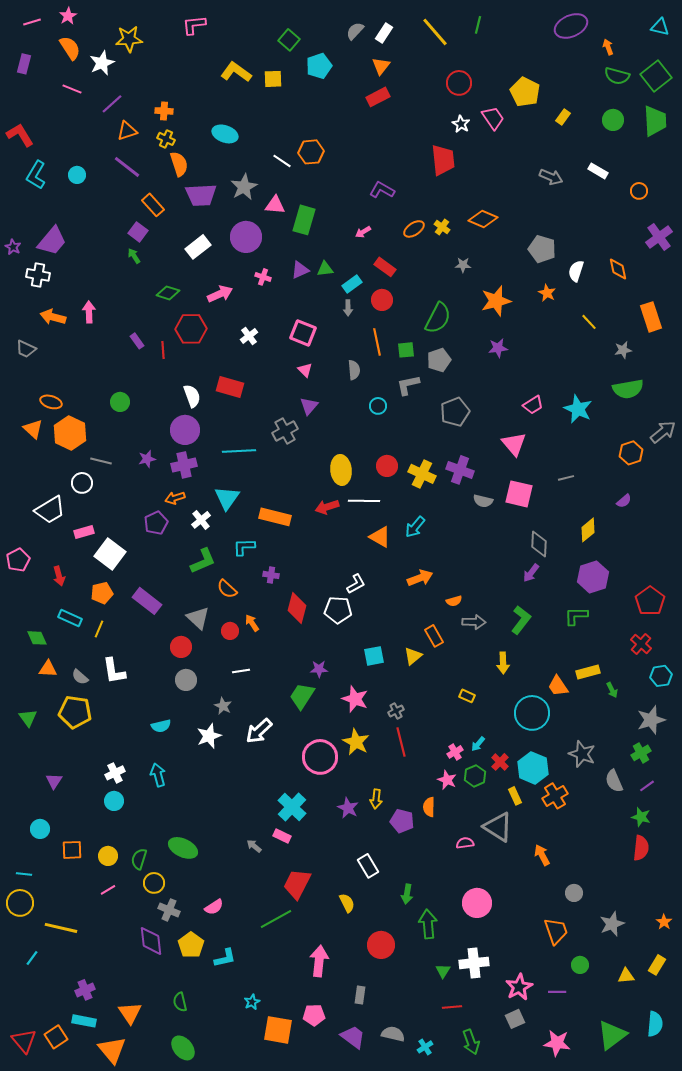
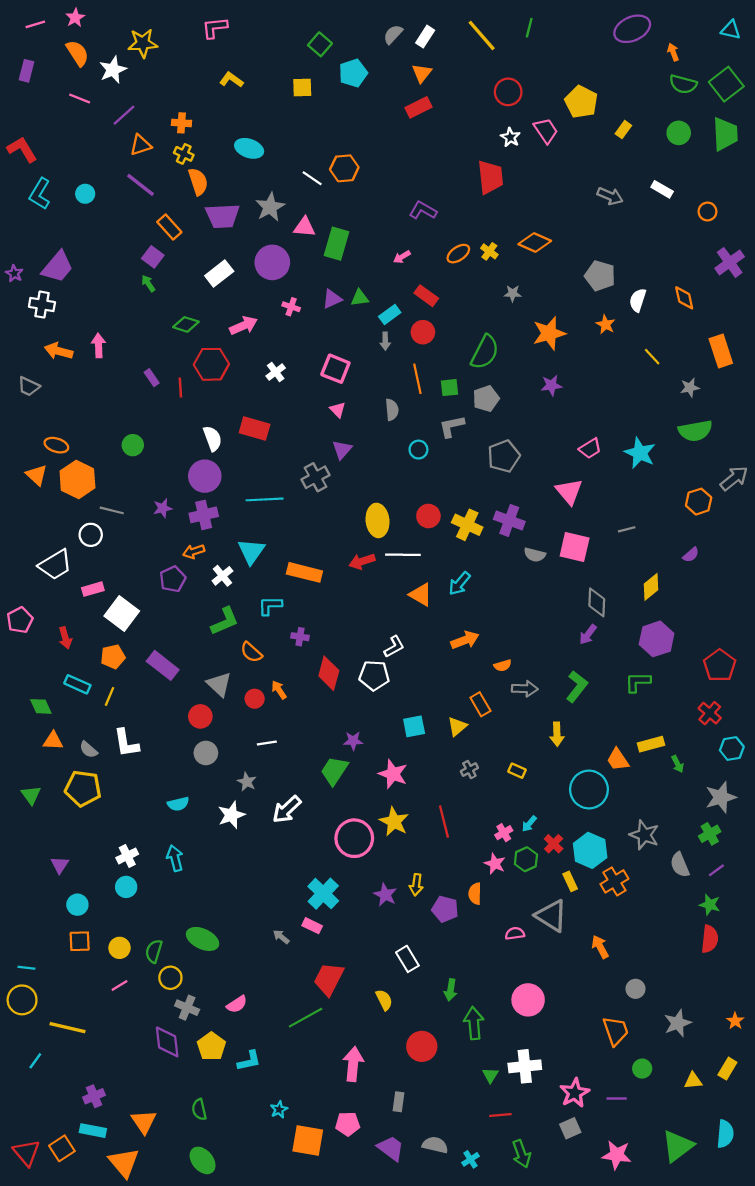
yellow L-shape: (236, 72) -> (231, 80), moved, size x0.7
gray cross: (396, 711) -> (469, 770), moved
cyan circle: (40, 829) -> (77, 905), moved

